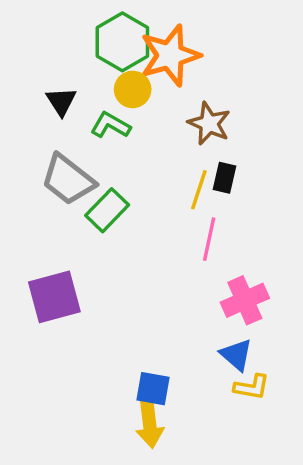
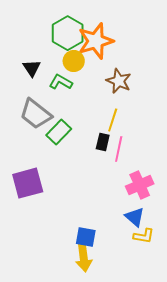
black rectangle: (224, 178) -> (103, 142), moved

